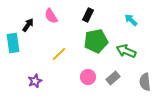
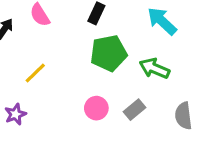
cyan arrow: (131, 20) -> (162, 21), size x1.5
yellow line: (59, 54) -> (35, 73), moved

